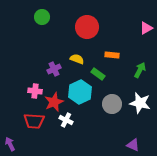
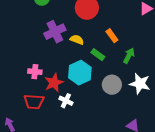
orange rectangle: (112, 55) -> (112, 36), turned 48
purple cross: (54, 69) -> (55, 32), moved, size x1.5
green arrow: (140, 70) -> (129, 56), moved

